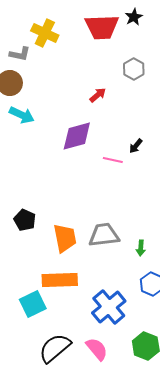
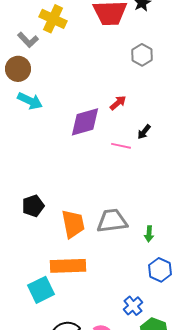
gray L-shape: (20, 54) -> (28, 40), turned 35
red arrow: (98, 95) -> (118, 103), moved
black pentagon: (25, 220) -> (33, 206), turned 30
blue cross: (109, 307) -> (133, 306), moved, size x0.6

